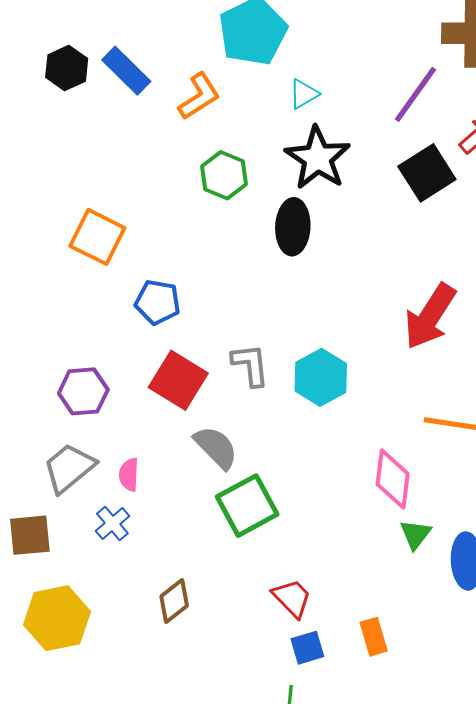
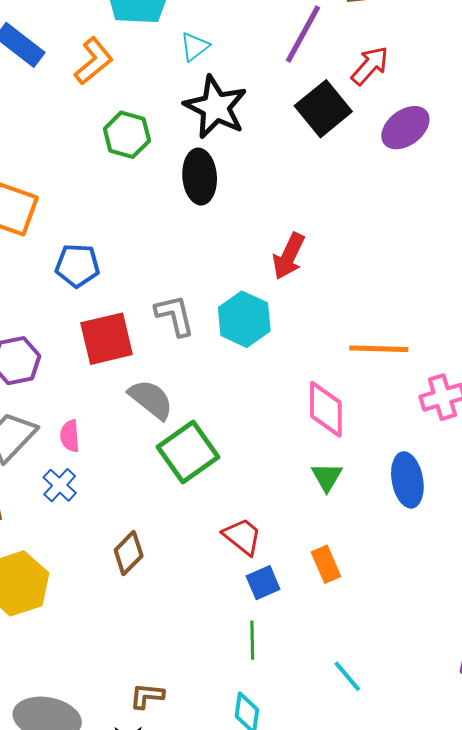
red arrow: (430, 316) -> (289, 256), moved, size x0.7
red square: (178, 380) -> (107, 339), turned -38
green triangle: (415, 534) -> (327, 477), moved

